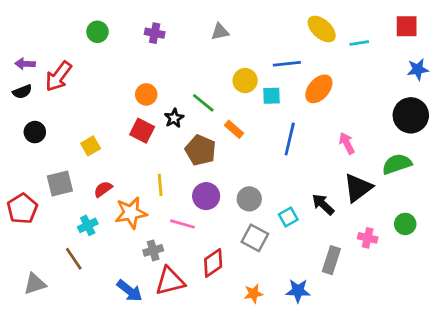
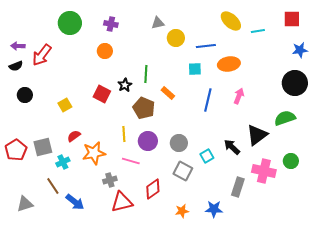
green circle: (97, 32) -> (70, 23), size x1.5
yellow circle: (245, 81) -> (176, 38), moved
orange ellipse: (319, 89) -> (229, 64), turned 40
orange circle: (146, 94) -> (105, 51), moved
green line: (203, 103) -> (146, 74), turned 54
pink arrow: (347, 143) -> (239, 96), moved, turned 49
gray square: (60, 184) -> (43, 147), moved
yellow line: (160, 185) -> (124, 134), moved
pink cross: (368, 238) -> (264, 171), size x1.6
blue arrow: (130, 291) -> (75, 202), moved

